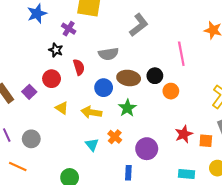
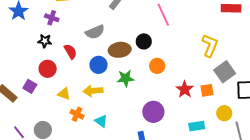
orange circle: (171, 91) -> (157, 66), moved
green star: (127, 108) -> (126, 78), turned -30
orange cross: (115, 137) -> (77, 114), moved

